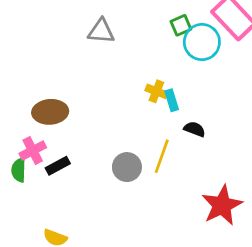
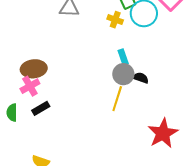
yellow cross: (156, 91) -> (115, 20), moved
pink cross: (33, 151) -> (30, 86), moved
gray circle: (127, 167) -> (123, 74), moved

